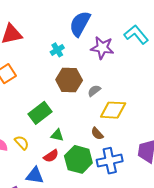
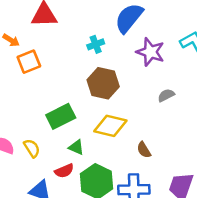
gray semicircle: (94, 91) -> (166, 95), moved
yellow diamond: (113, 110) -> (110, 126), moved
brown semicircle: (97, 134) -> (144, 150), moved

